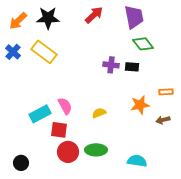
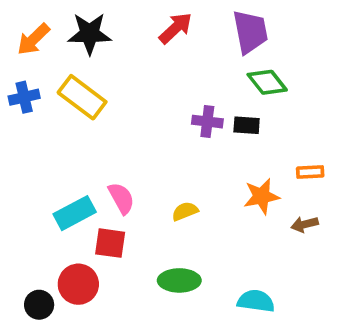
blue cross: (13, 52) -> (24, 97), turned 35
red circle: (68, 152) -> (78, 284), moved

